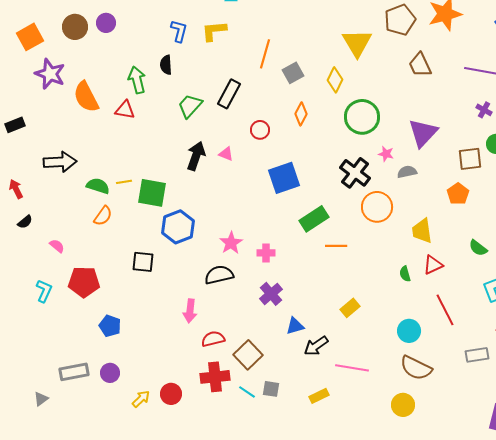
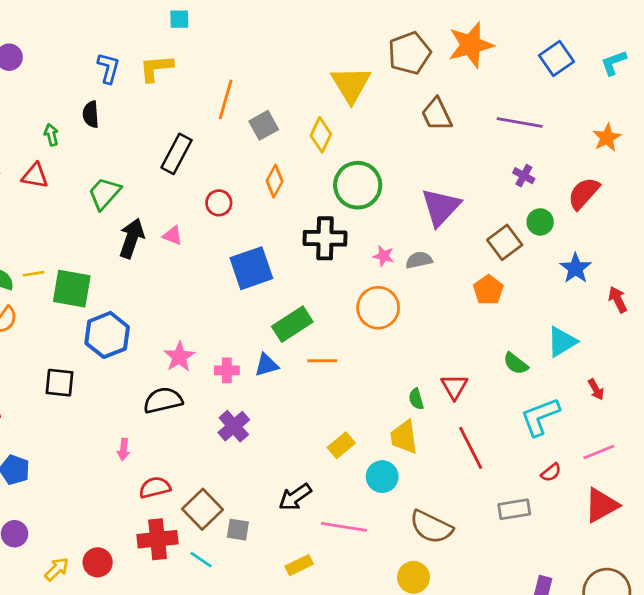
green arrow: (137, 80) -> (51, 135), size x0.6
green trapezoid: (190, 106) -> (104, 193), moved
pink star: (386, 154) -> (384, 256), moved
brown square: (470, 159) -> (505, 242), turned -30
black cross: (355, 173) -> (325, 238), moved, turned -36
yellow trapezoid: (422, 231) -> (404, 437), moved
red triangle: (433, 265) -> (454, 387), turned -35
pink arrow: (190, 311) -> (123, 449), size x0.7
blue triangle: (295, 326) -> (266, 365), moved
cyan circle: (409, 331) -> (382, 477), moved
gray square: (271, 389) -> (238, 530), moved

